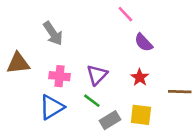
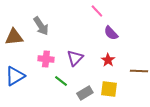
brown triangle: (18, 63) -> (14, 37), moved
green line: (92, 101) -> (61, 81), moved
blue triangle: (52, 107) -> (15, 76), moved

